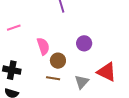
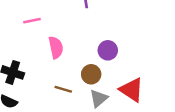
pink line: (14, 28) -> (32, 21), moved
brown circle: (58, 61) -> (91, 74), moved

